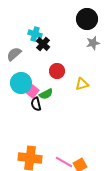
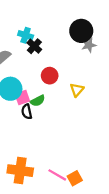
black circle: (87, 19) -> (81, 31), moved
yellow triangle: (82, 84) -> (77, 90), turned -32
pink square: (32, 91) -> (22, 97), turned 32

